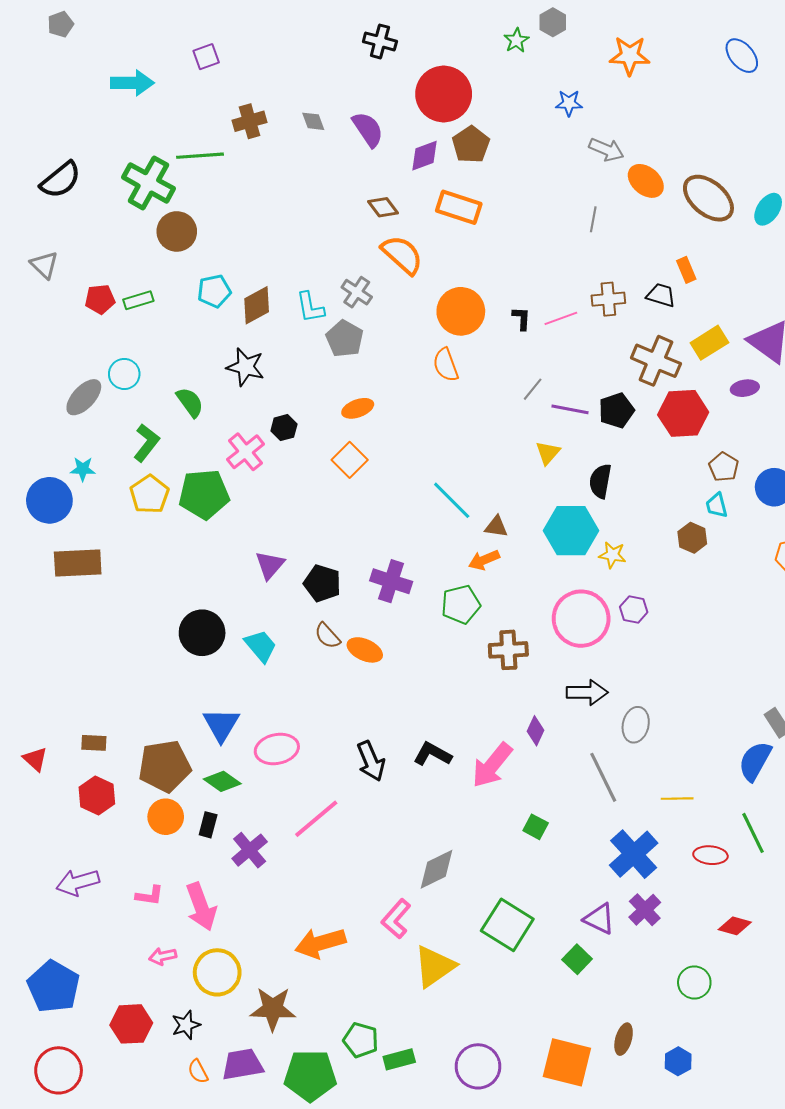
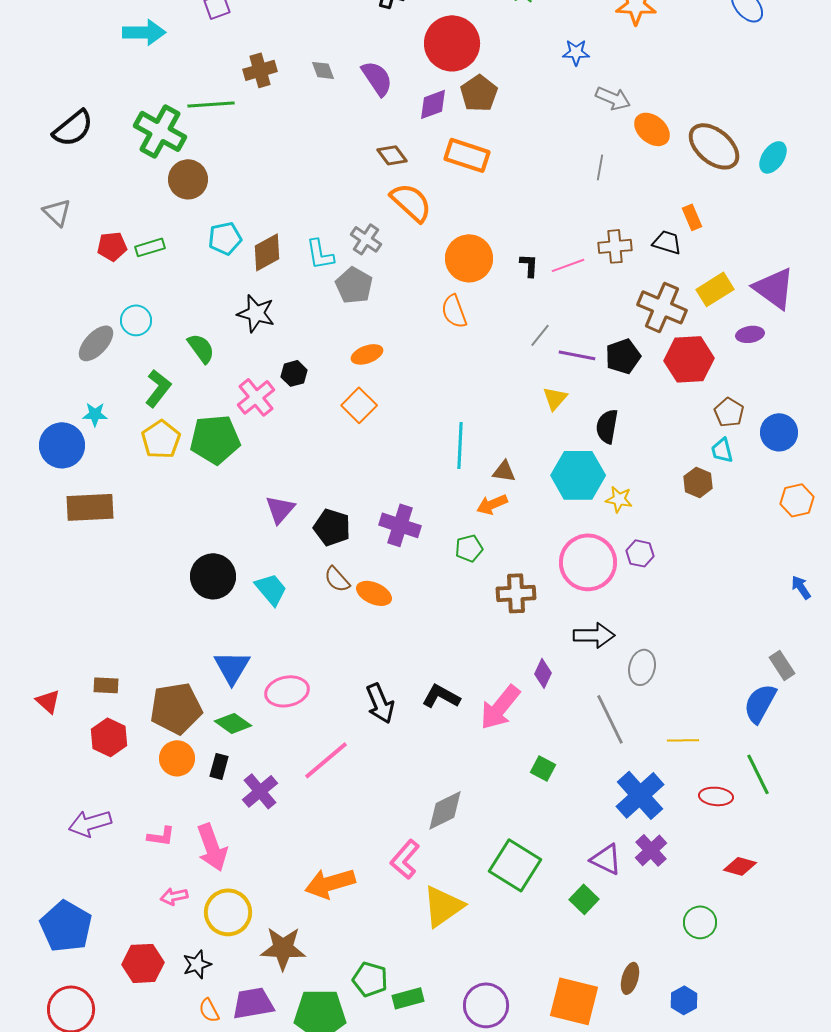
cyan line: (452, 500) -> (460, 445), turned 48
green pentagon: (461, 604) -> (469, 548), size x0.7

